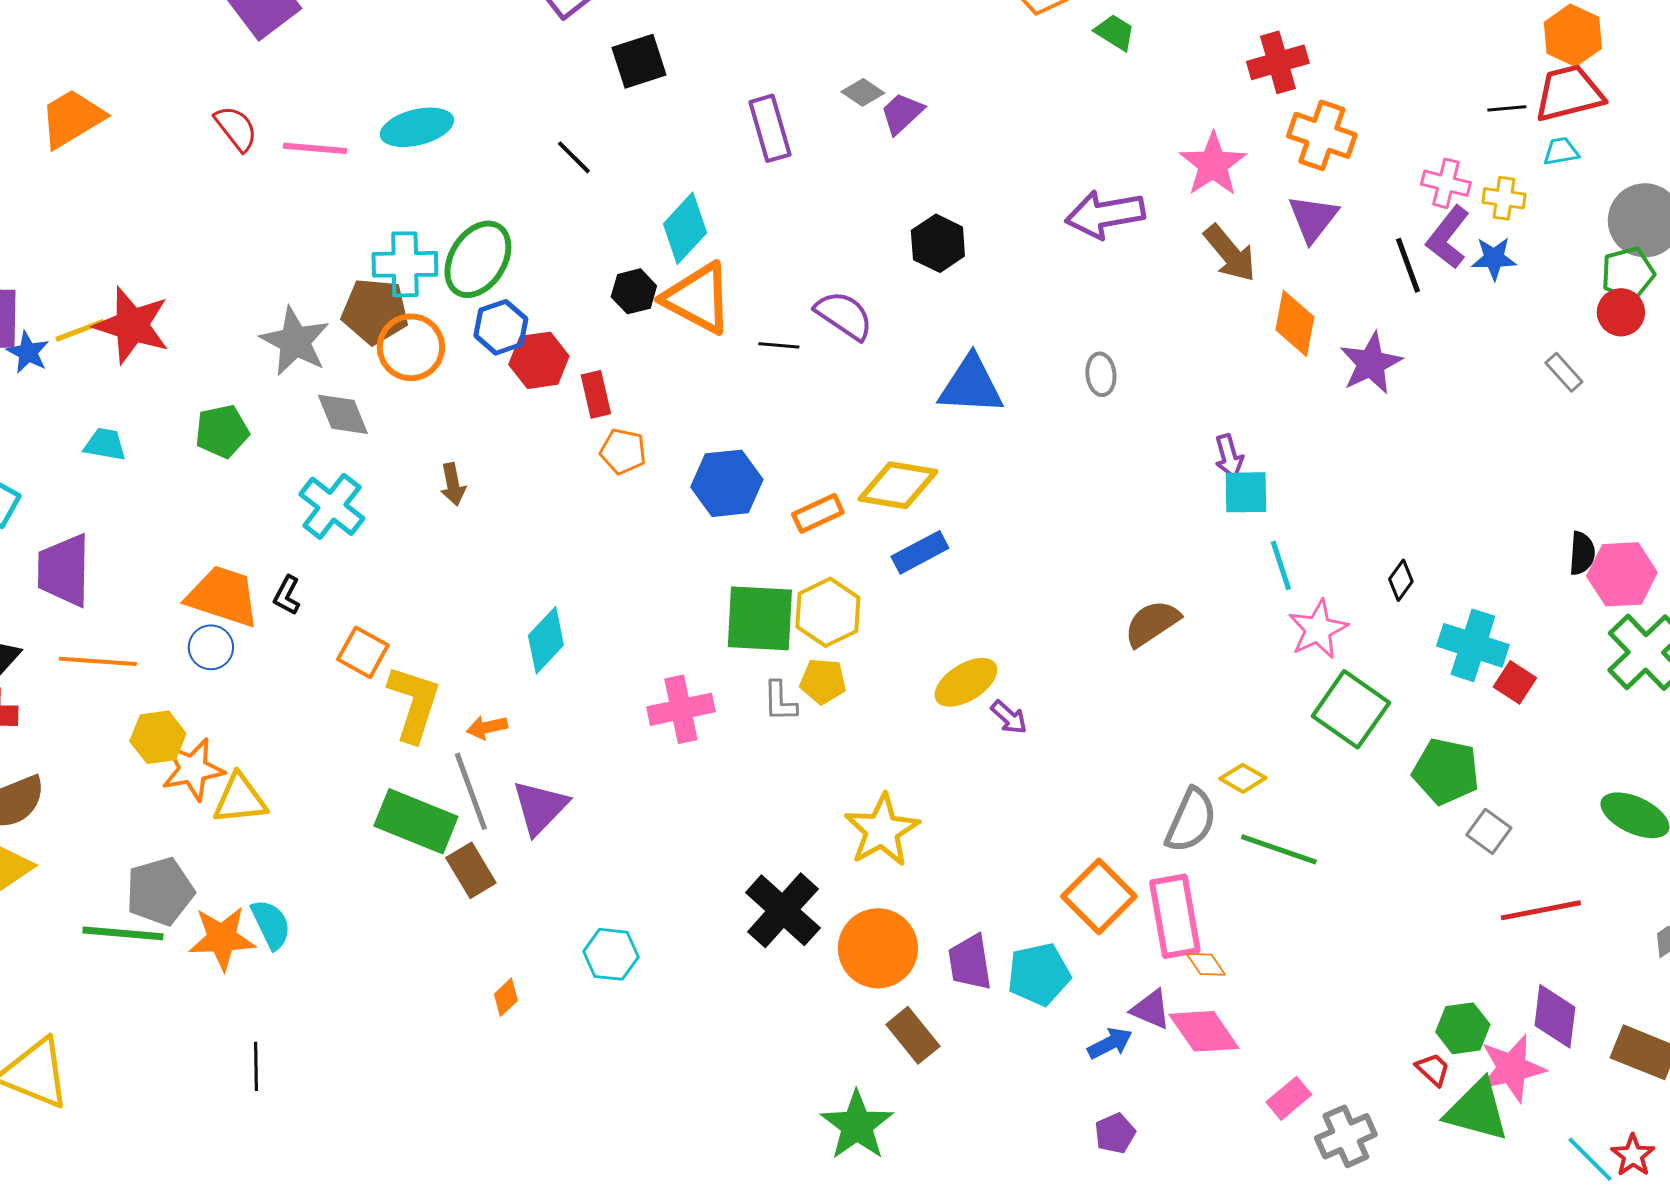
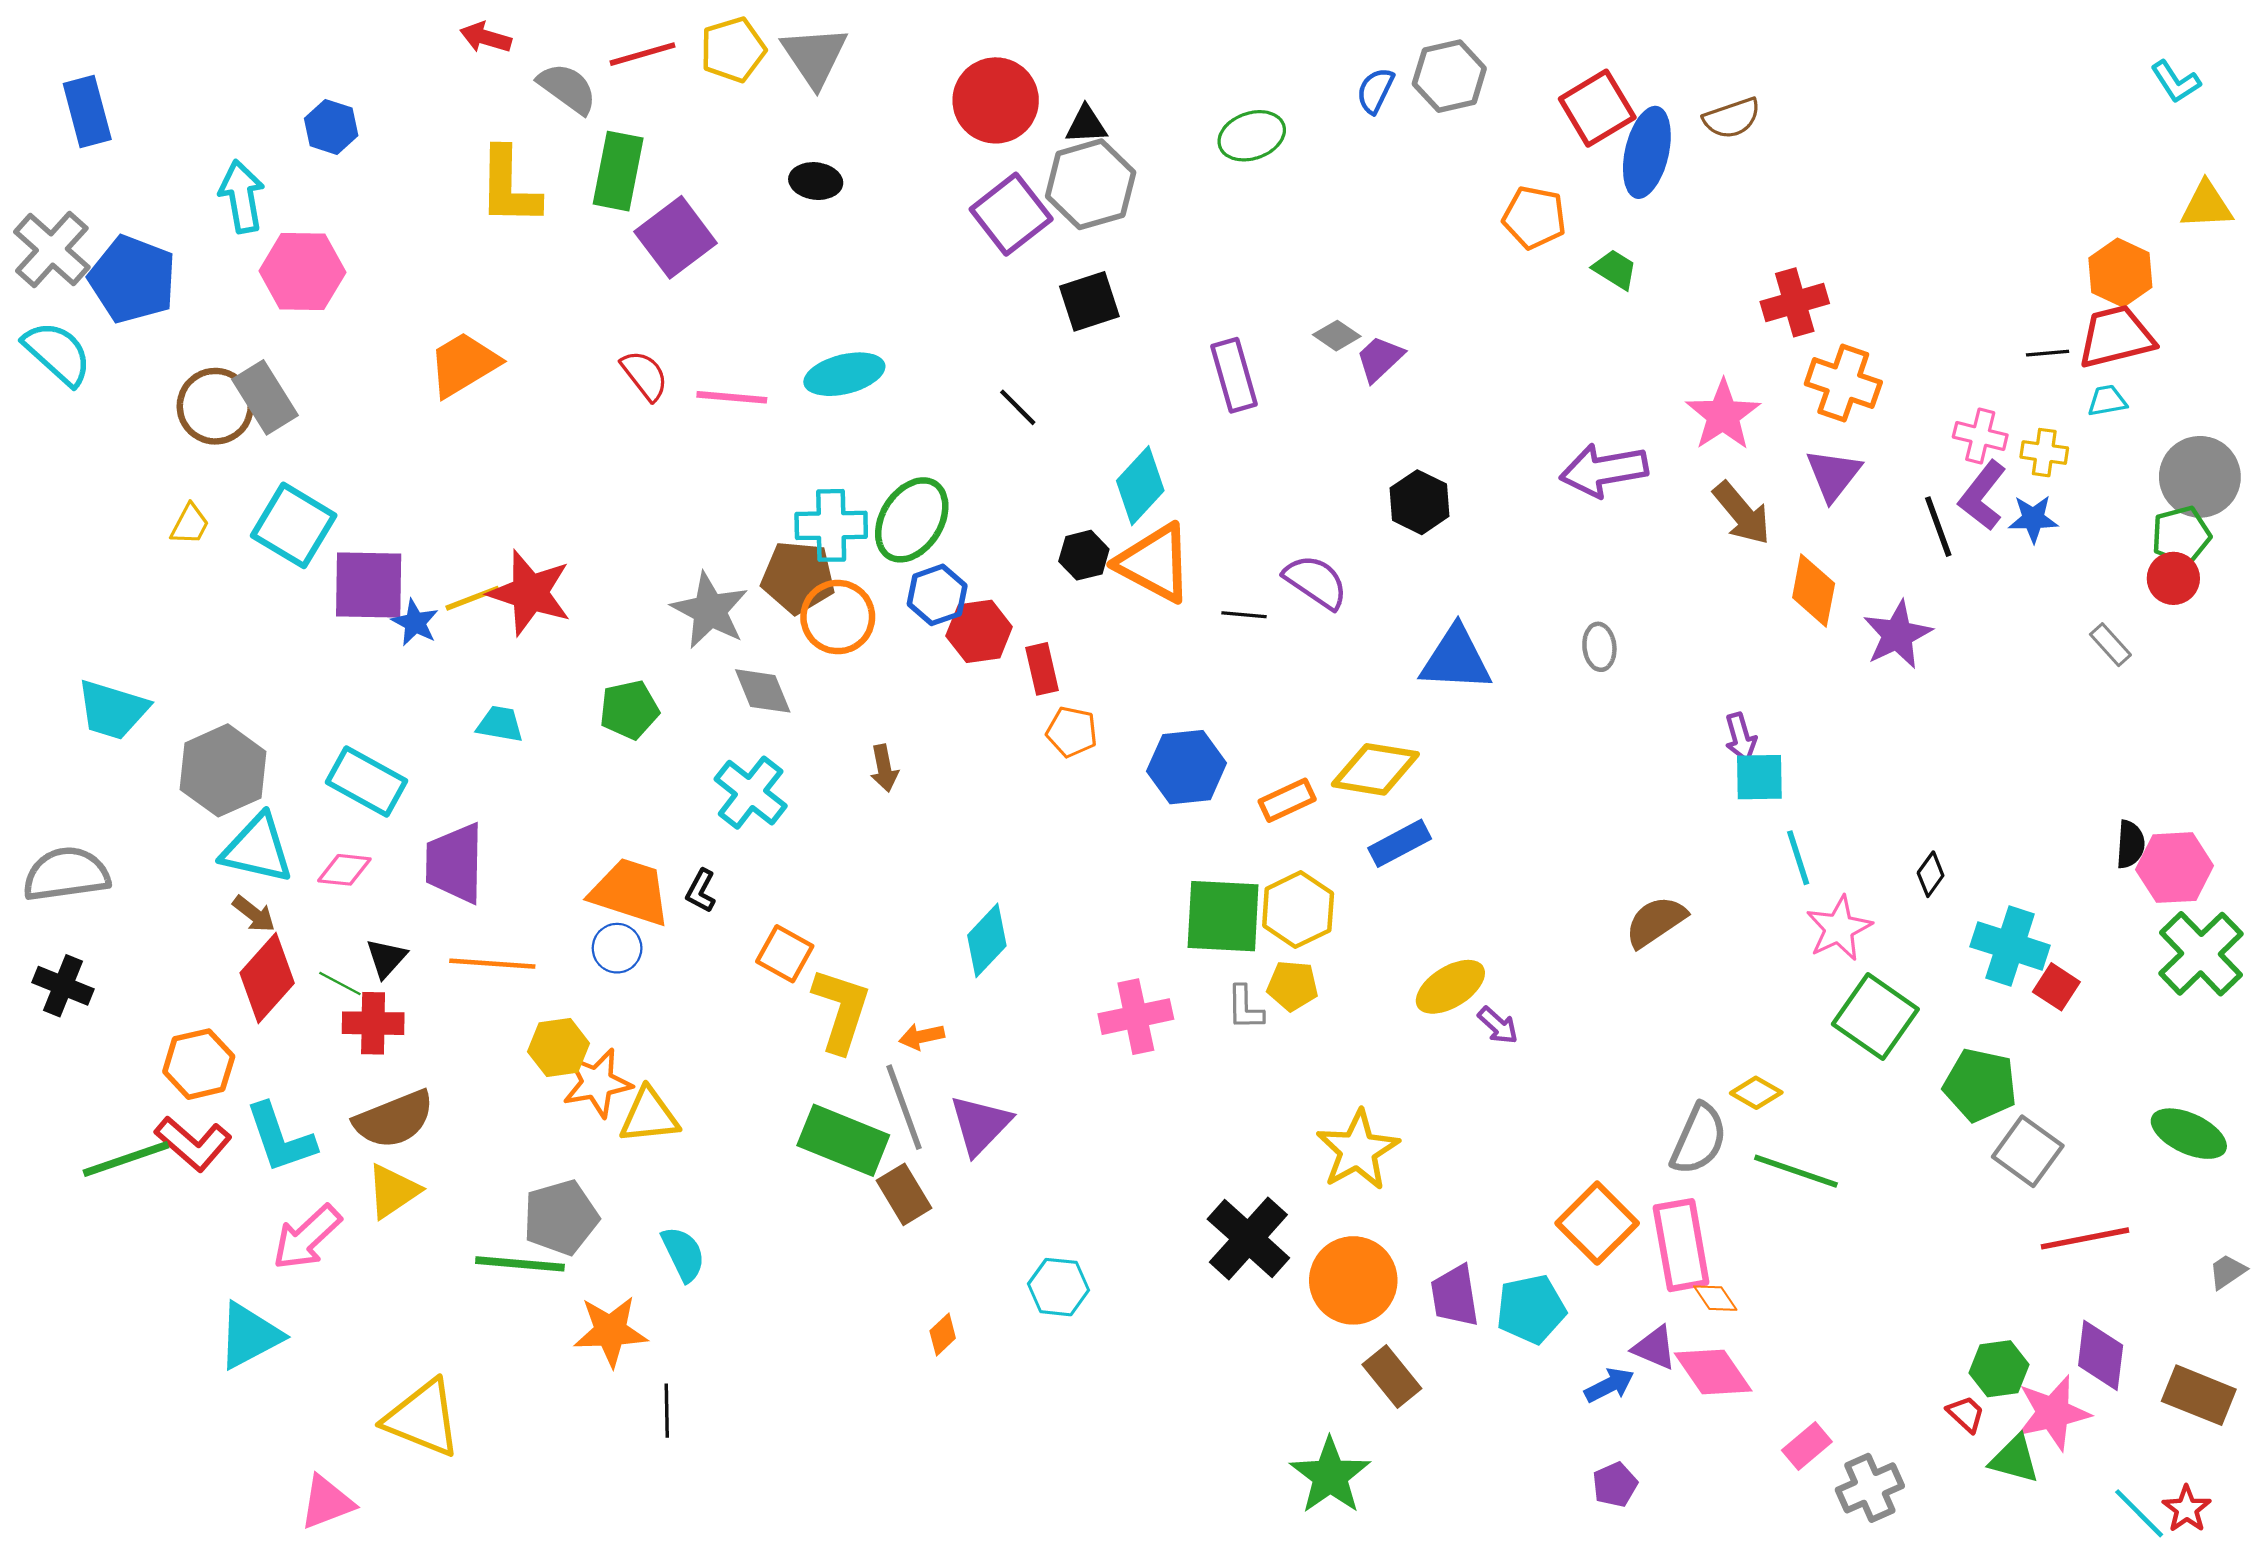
gray square: (1489, 831) -> (2028, 1151), size x1.4
orange star: (222, 938) -> (610, 1331), moved
green triangle: (1477, 1110) -> (2014, 1459), size x0.7

